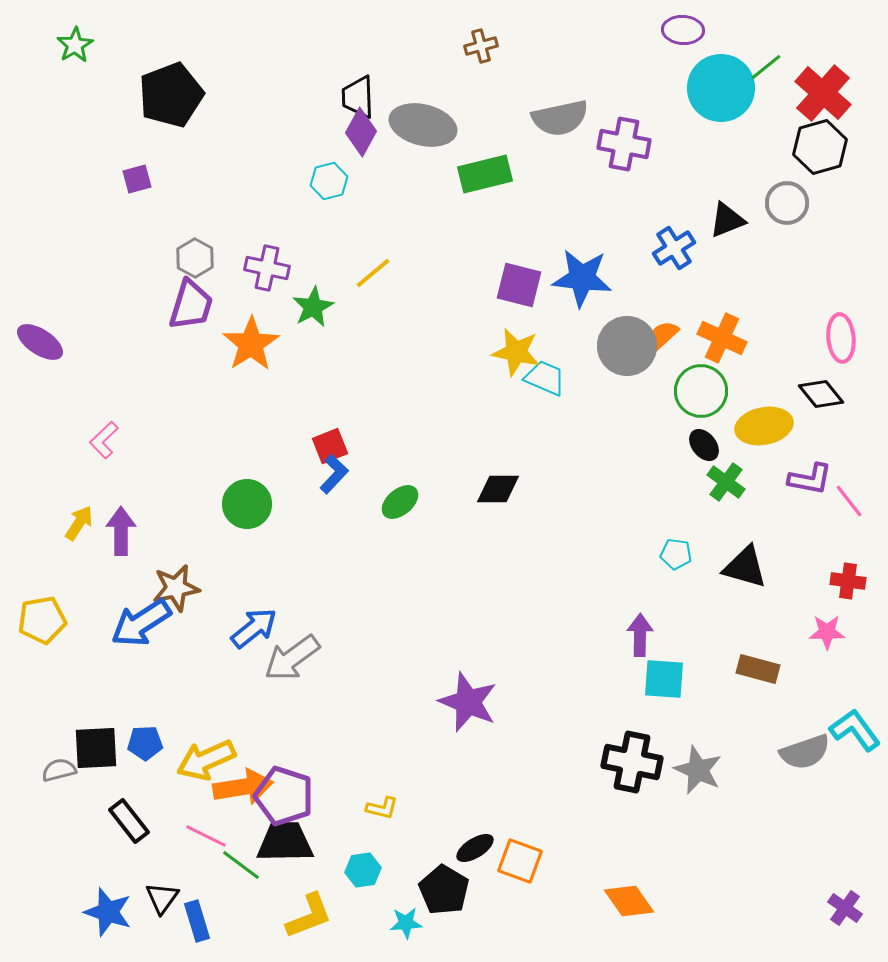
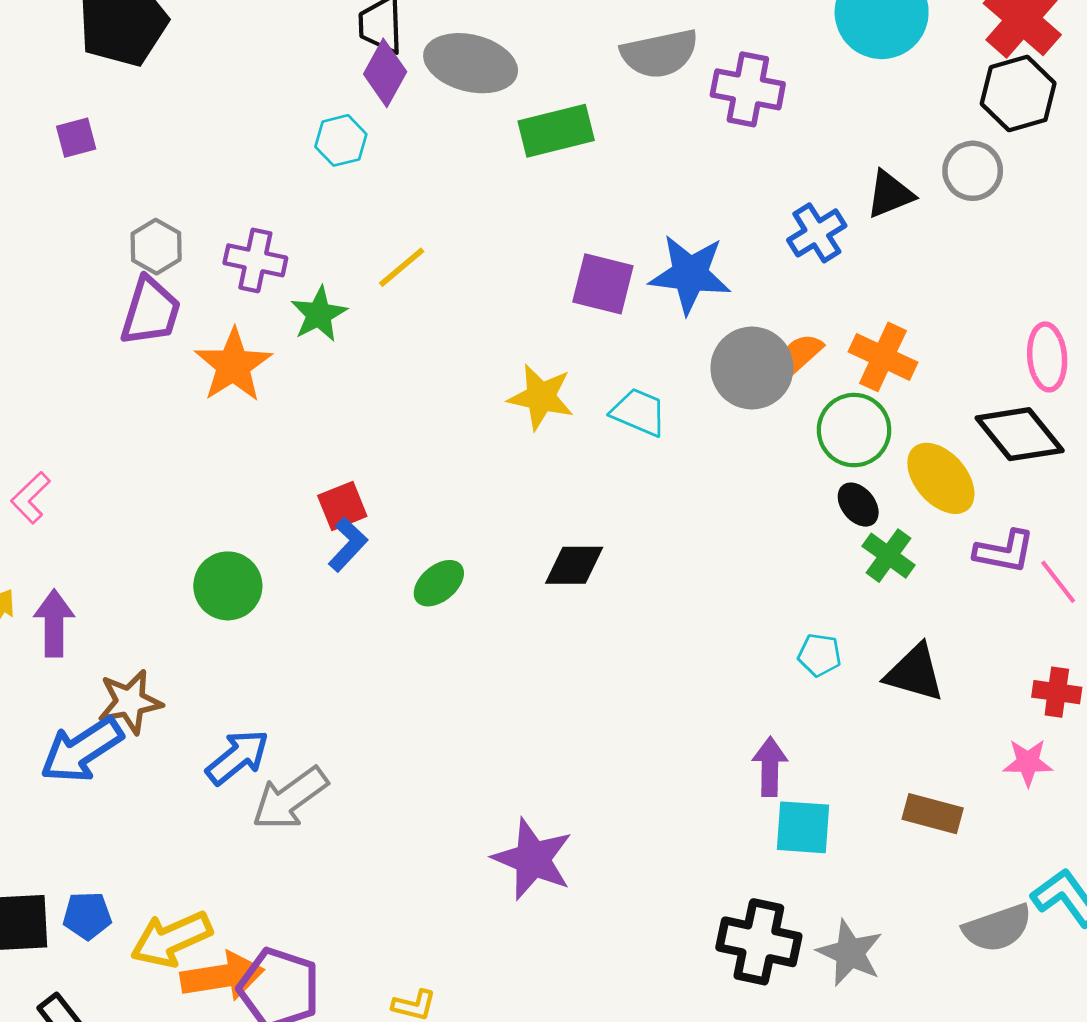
yellow star: (516, 352) -> (541, 397), moved
black diamond: (821, 394) -> (1020, 434), size x1.4
yellow ellipse: (764, 426) -> (941, 478), turned 60

